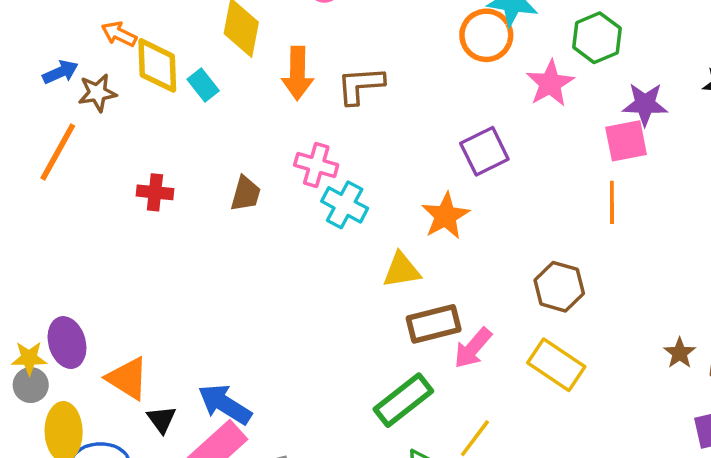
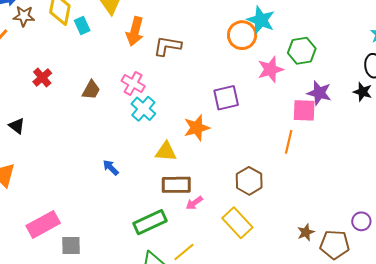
red cross: (155, 192) -> (42, 77), turned 30
pink arrow: (473, 348) -> (194, 203), size x0.7
blue arrow: (225, 404) -> (111, 168), moved, size x0.6
black triangle: (162, 419) -> (17, 126), moved, turned -30

